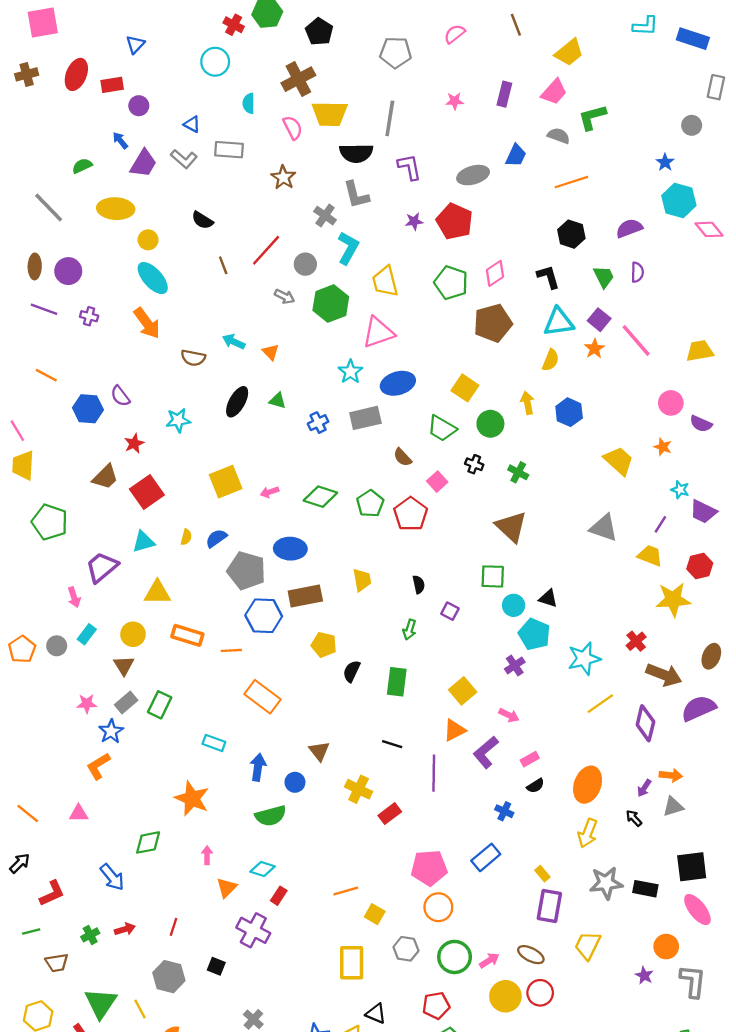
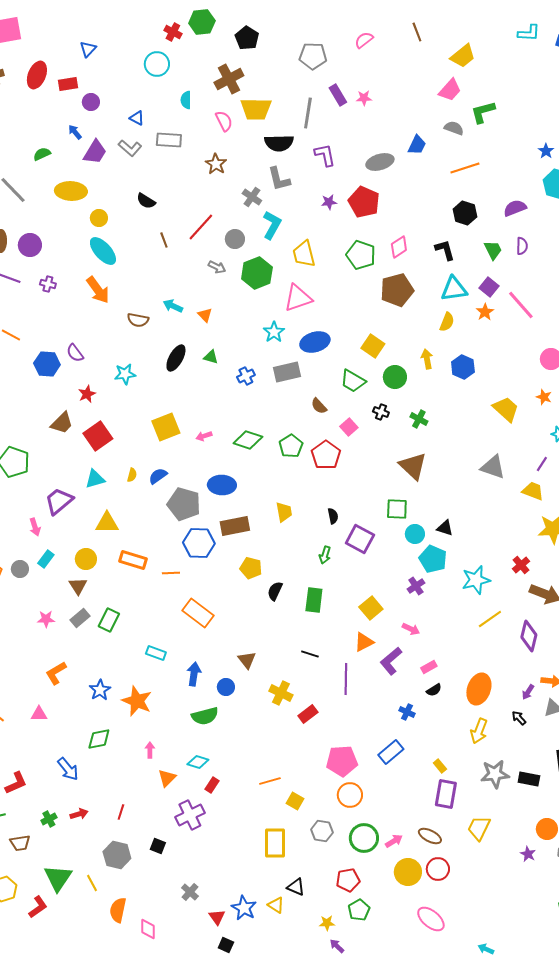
purple rectangle: (504, 94) -> (338, 95), moved, turned -45
purple square: (450, 611) -> (360, 539), size x1.8
blue star: (111, 731) -> (100, 690), moved
purple cross: (253, 930) -> (190, 815), turned 36

